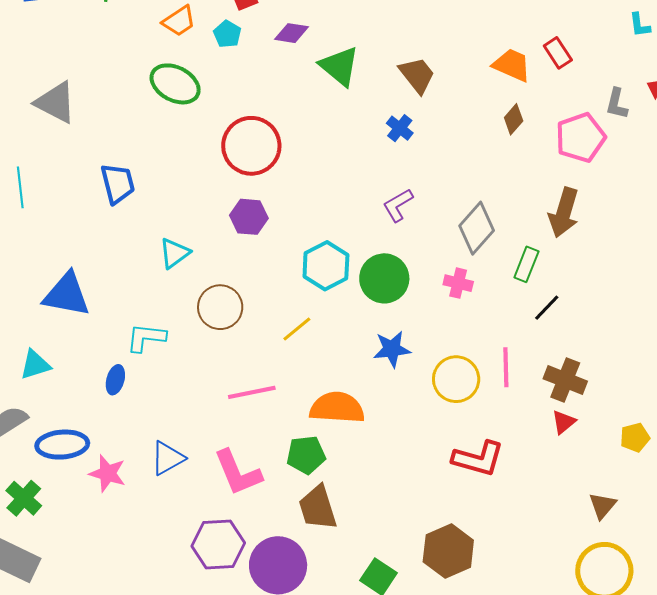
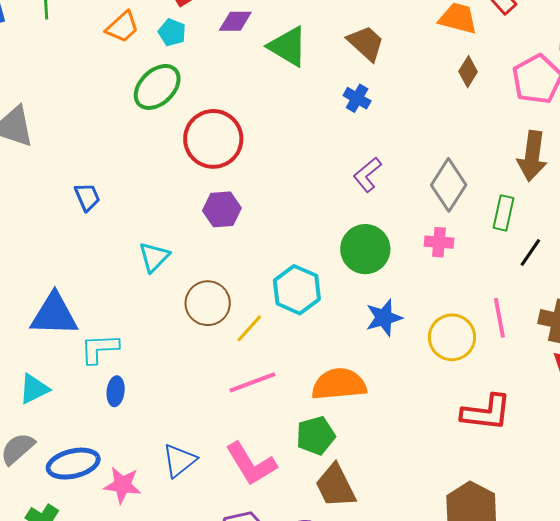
green ellipse: (175, 84) -> (157, 87), moved, turned -63
blue trapezoid: (118, 183) -> (87, 197), size x0.7
cyan hexagon: (326, 266) -> (297, 290), moved
yellow line: (297, 329) -> (249, 328), moved
cyan L-shape: (146, 338) -> (99, 349), moved

